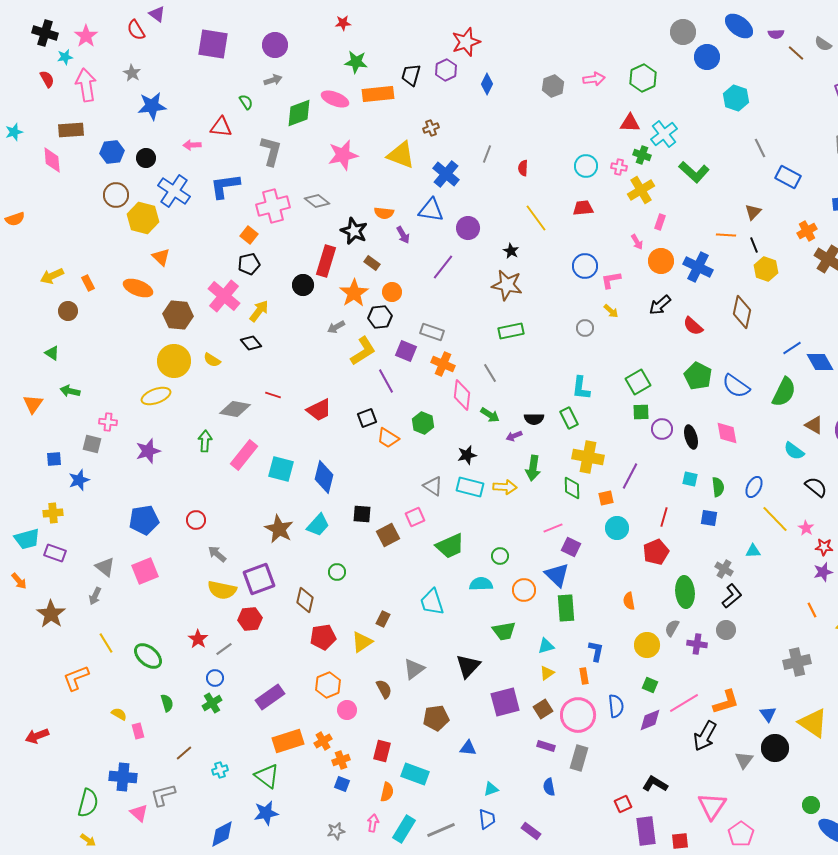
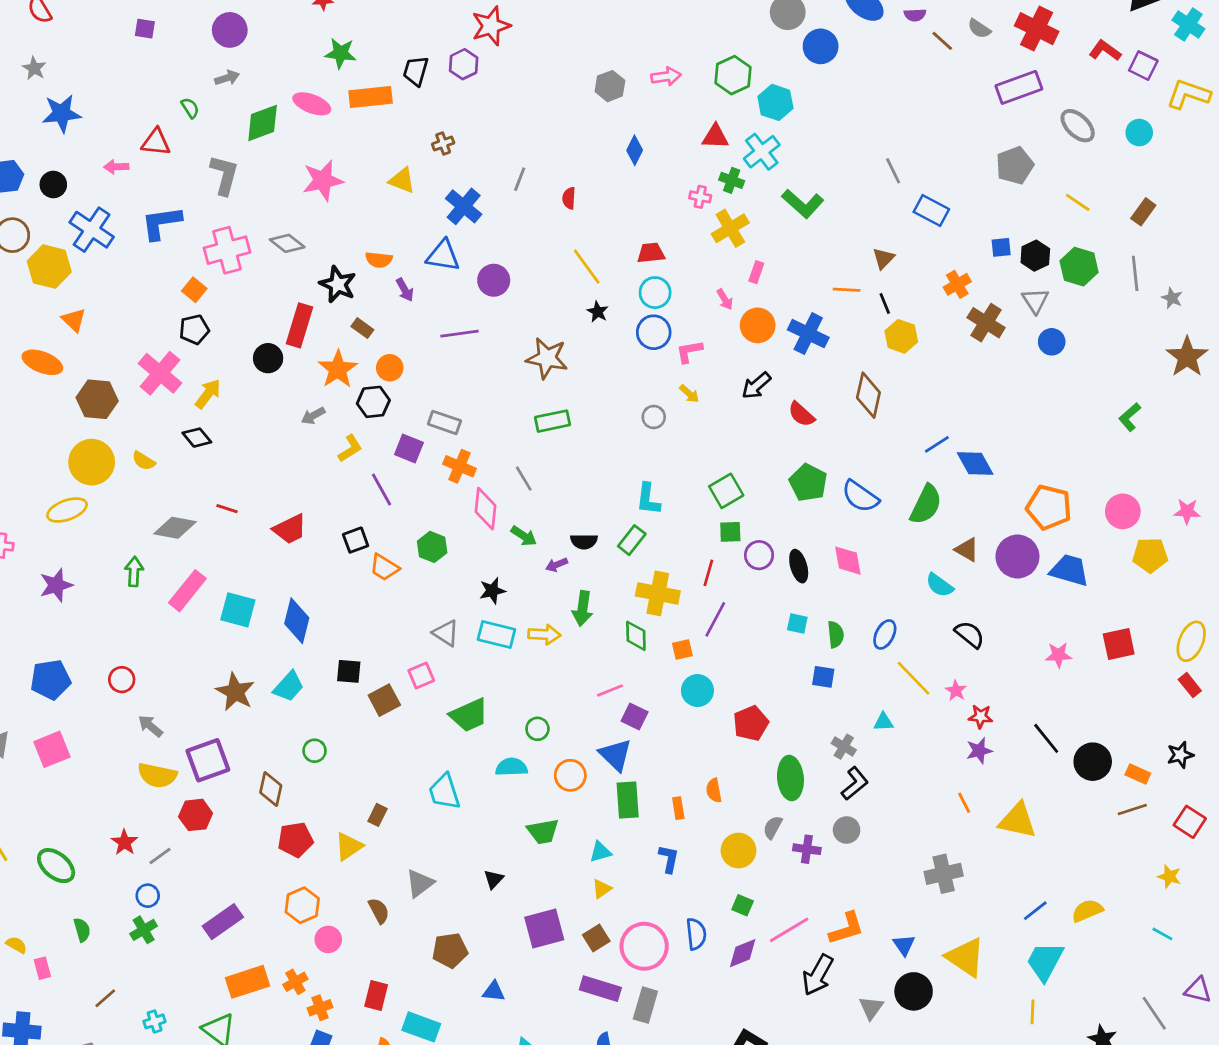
purple square: (213, 44) -> (145, 29), size x0.5
blue diamond: (487, 84) -> (635, 150), moved
cyan hexagon: (736, 98) -> (775, 102), moved
yellow triangle: (401, 155) -> (402, 180), size x0.7
cyan circle: (586, 166) -> (655, 293), moved
black star: (511, 251) -> (598, 312), moved
purple line: (443, 267) -> (460, 334), turned 44
yellow L-shape: (363, 351) -> (350, 448), size x0.7
green rectangle: (569, 418) -> (632, 540), turned 65
red line: (664, 517) -> (708, 573), moved
black triangle: (468, 666) -> (494, 879), size x0.6
orange rectangle: (584, 676) -> (678, 808), moved
purple rectangle: (546, 746) -> (600, 989), size x1.6

